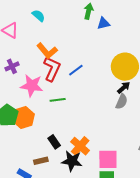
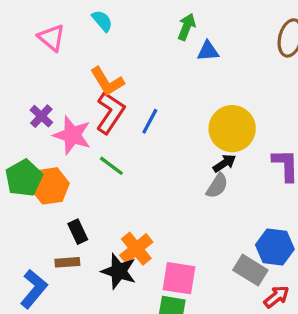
purple cross: (12, 66) -> (41, 116), moved, turned -32
blue line: (76, 70) -> (150, 121), turned -35
green line: (58, 100) -> (111, 166), turned 35
black rectangle: (54, 142) -> (78, 232), moved

